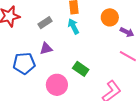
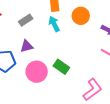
orange circle: (110, 17) -> (81, 16), moved
pink circle: (57, 85) -> (37, 72), moved

